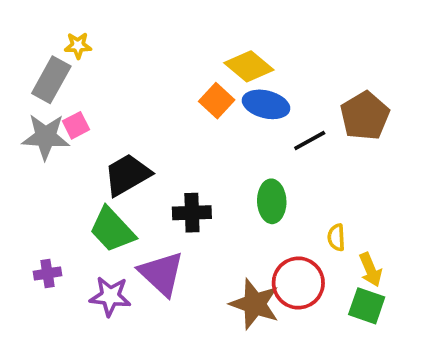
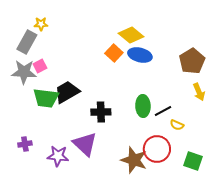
black line: (310, 140) -> (163, 111), moved
green trapezoid: (112, 230) -> (46, 98), moved, turned -40
yellow semicircle: (336, 237) -> (177, 125), turned -64
yellow arrow: (371, 270) -> (199, 92), moved

